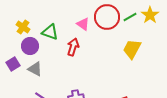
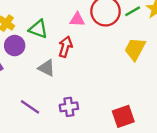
pink triangle: (83, 24) -> (77, 20), turned -32
gray triangle: (35, 69) -> (47, 68), moved

